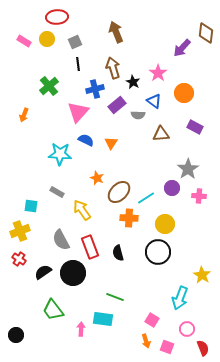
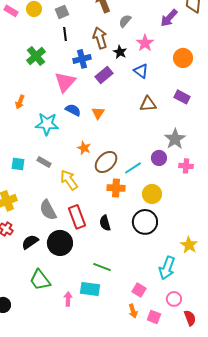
orange circle: (184, 93) -> (183, 58), moved
orange arrow: (24, 115) -> (20, 102), moved
gray semicircle: (138, 115) -> (125, 21), moved, turned 128
cyan square: (31, 206) -> (18, 164), moved

